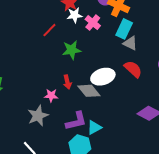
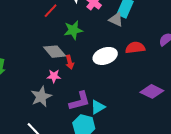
gray triangle: (130, 43) -> (116, 20), moved
red semicircle: (133, 69) -> (135, 48), turned -48
gray diamond: (89, 91) -> (55, 52), moved

